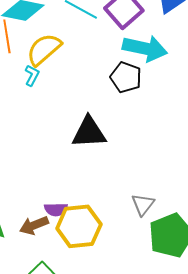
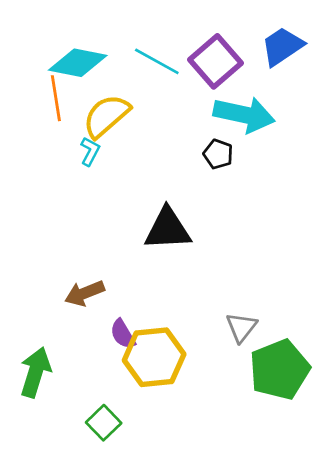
black pentagon: (126, 77) -> (218, 154), size x0.7
purple semicircle: (56, 209) -> (123, 334), turned 60
brown arrow: (34, 225) -> (85, 293), moved

